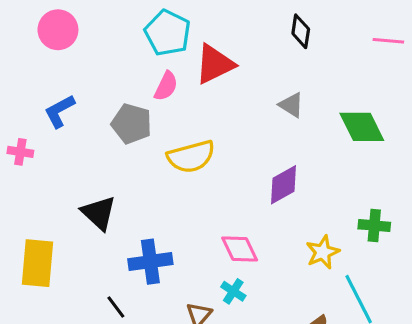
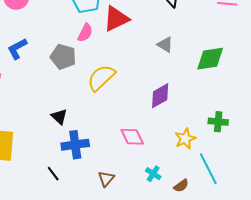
green diamond: (362, 127) -> (210, 59), turned -72
yellow semicircle: (191, 157) -> (101, 78), turned 152
black triangle: (99, 213) -> (59, 117), moved, size x0.7
cyan cross: (233, 291) -> (153, 174), moved

